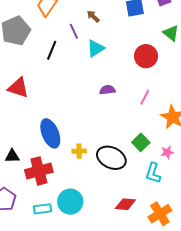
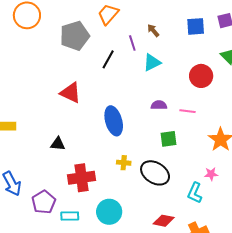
pink line: (145, 97) -> (188, 111), moved, turned 63
blue ellipse: (50, 133) -> (114, 121), moved
green square: (141, 142) -> (169, 139), moved, turned 30
black triangle: (12, 156) -> (58, 144), moved
cyan rectangle: (43, 209) -> (70, 216), moved

